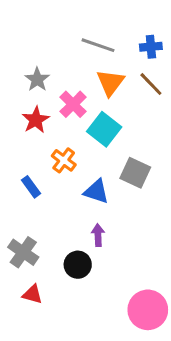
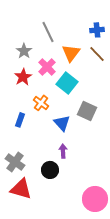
gray line: (98, 45) -> (48, 32), moved, turned 45
blue rectangle: (31, 187) -> (20, 120), turned 56
blue triangle: (96, 192) -> (62, 123), turned 30
red triangle: (33, 294) -> (21, 189), size x1.6

